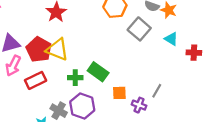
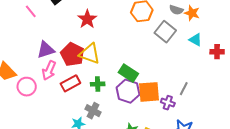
green cross: (75, 78) -> (98, 84), moved
orange square: (119, 93) -> (149, 92), size x1.6
purple hexagon: (82, 106) -> (128, 91), moved

